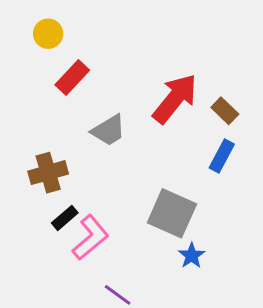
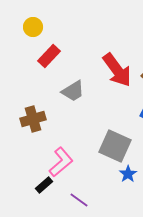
red arrow: (175, 99) -> (117, 70), turned 105
black rectangle: (65, 218) -> (44, 185), moved

